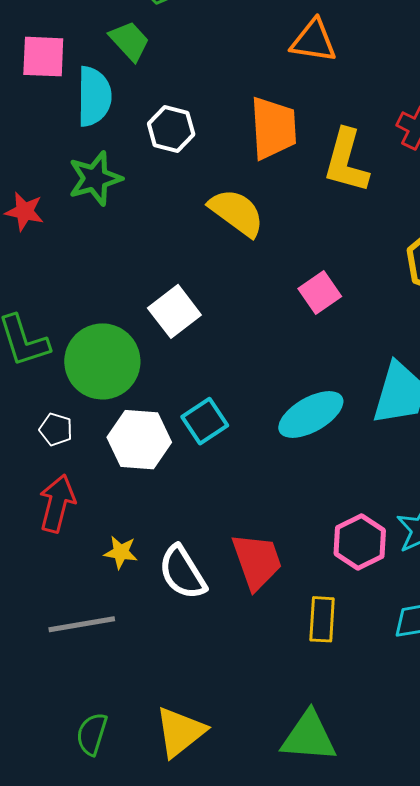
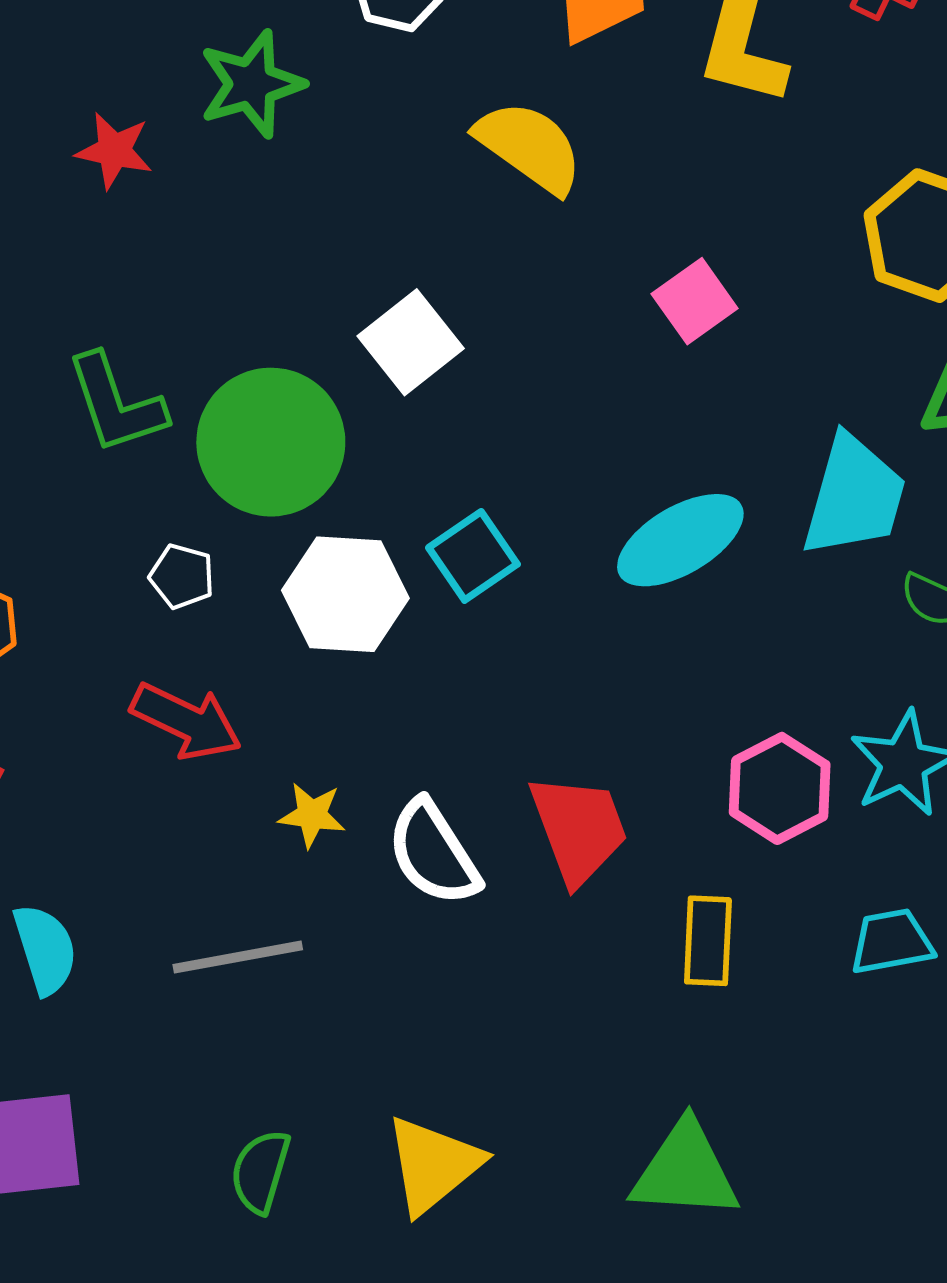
red arrow: (57, 503) -> (186, 721), turned 102

